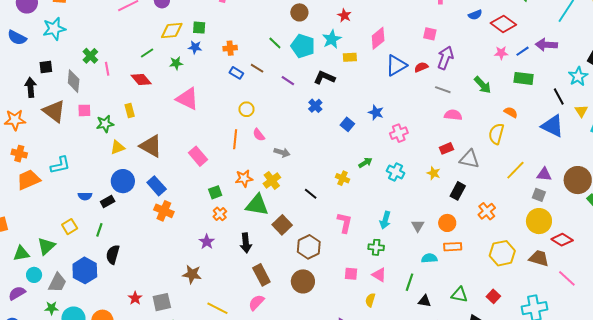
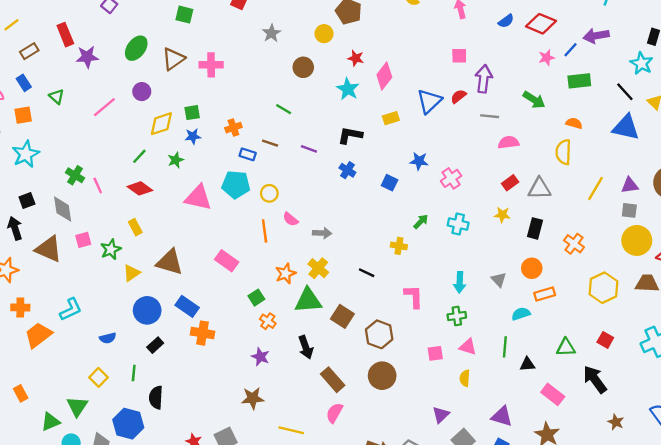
pink diamond: (378, 38) -> (384, 76), moved
cyan pentagon: (303, 46) -> (236, 184), moved
yellow rectangle: (350, 57) -> (391, 118), moved
black rectangle: (108, 202) -> (155, 345), moved

